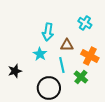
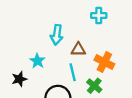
cyan cross: (85, 23) -> (99, 15), moved, turned -32
cyan star: (40, 54) -> (37, 61), moved

